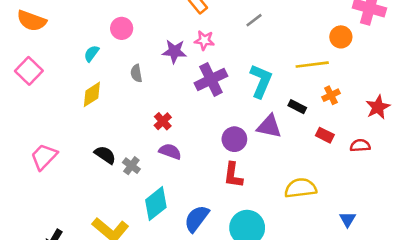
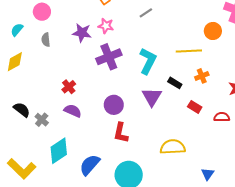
gray semicircle: (136, 73) -> (46, 40), moved
purple triangle: (269, 126) -> (152, 97), turned 45
purple circle: (234, 139) -> (114, 105), moved

